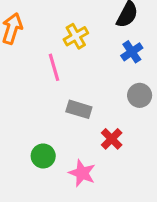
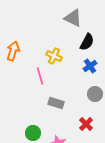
yellow cross: (76, 36) -> (54, 56), turned -35
red cross: (112, 139) -> (86, 124), moved

